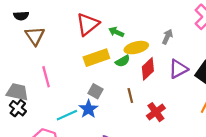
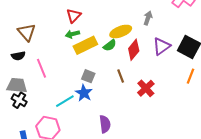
black semicircle: (21, 16) -> (18, 56), moved
red triangle: (88, 24) -> (74, 16), size x0.7
green arrow: (116, 32) -> (72, 34), moved, turned -32

